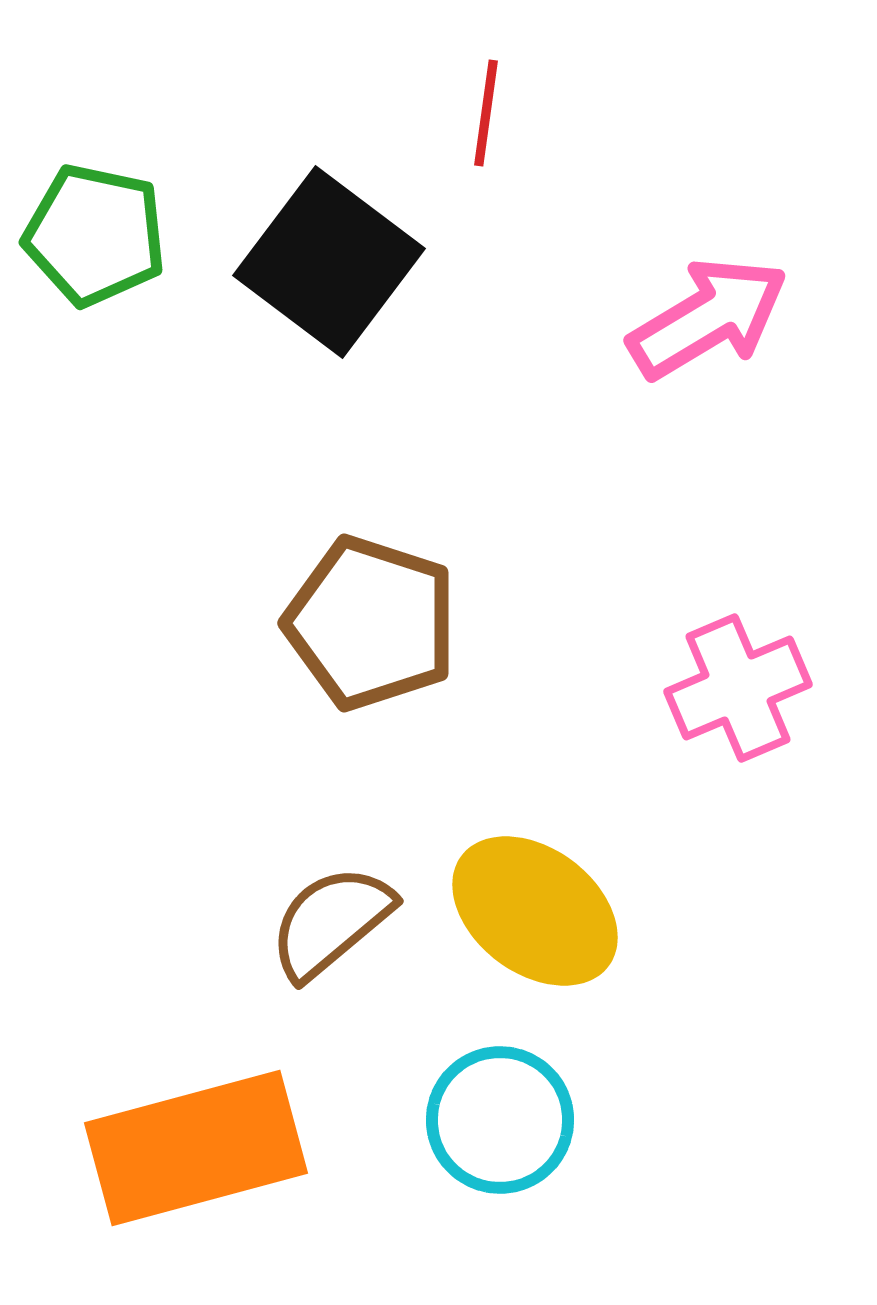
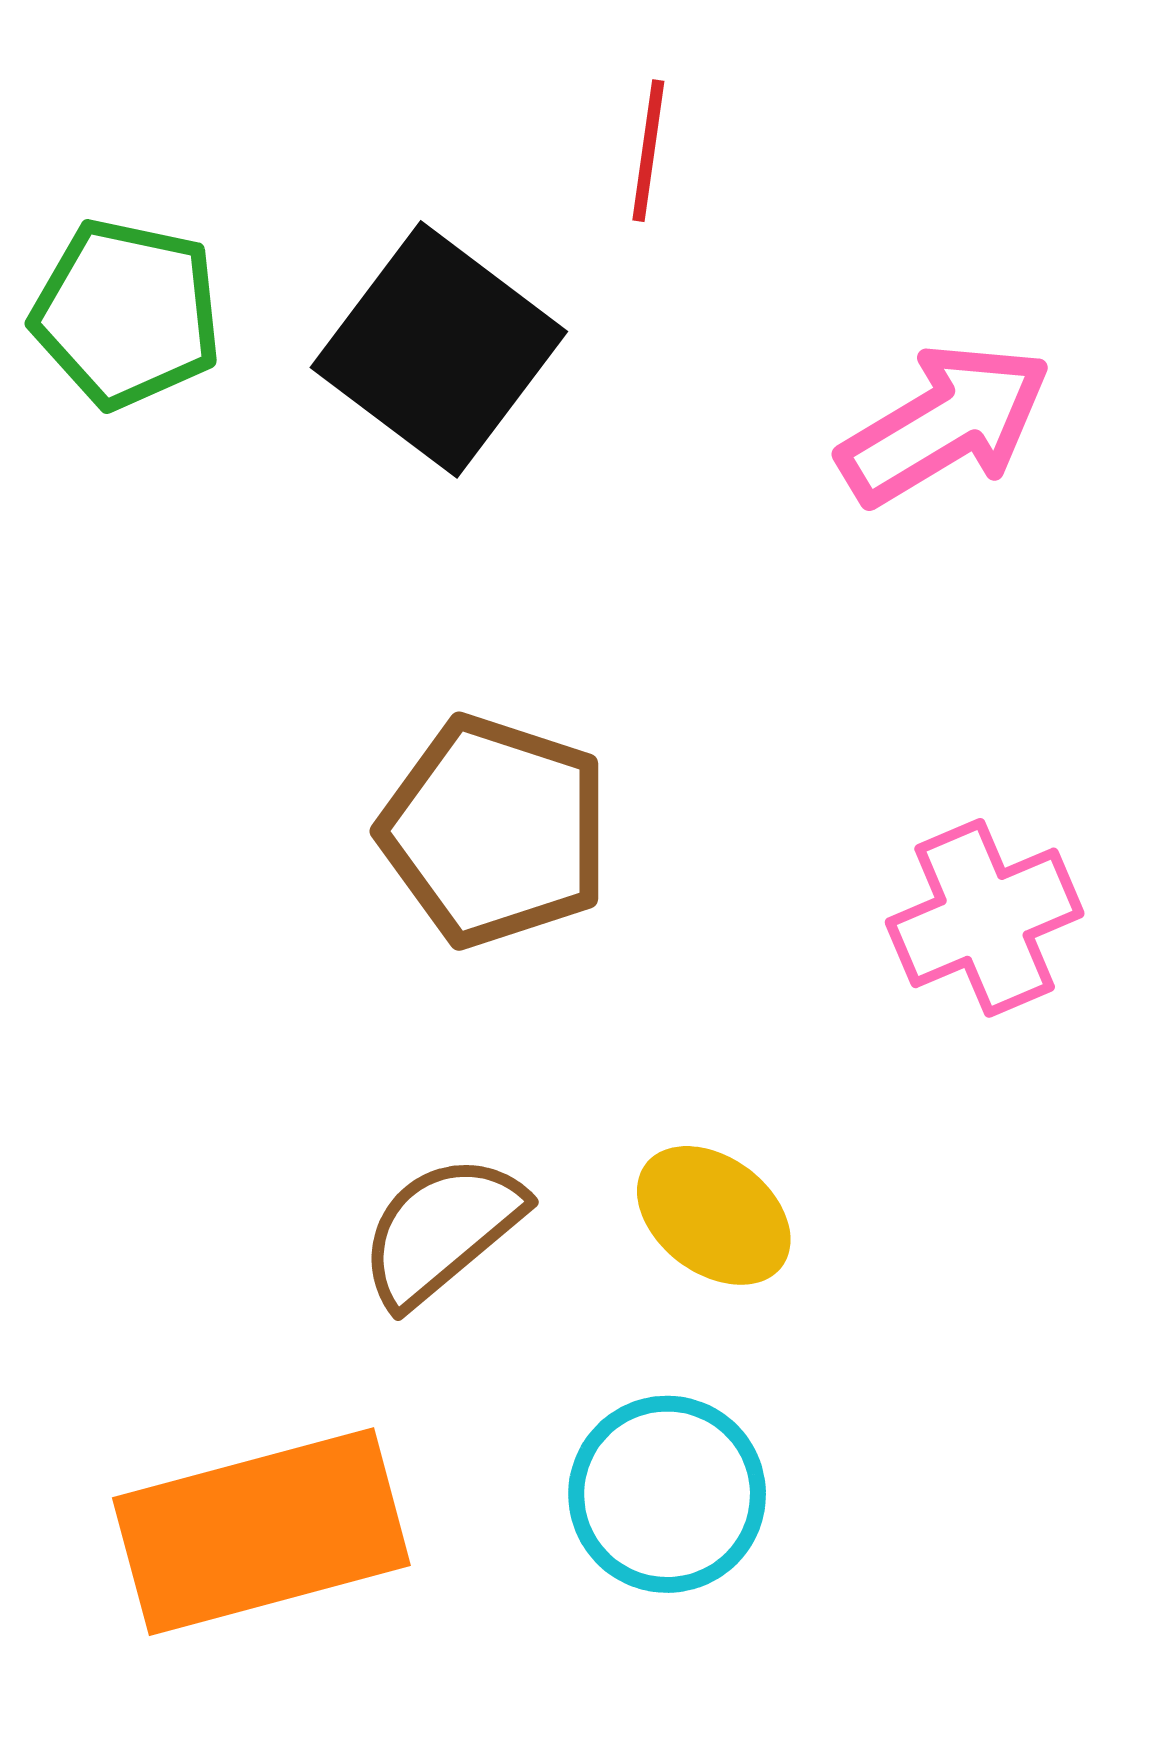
yellow ellipse: (535, 911) -> (714, 1215), size x0.7

